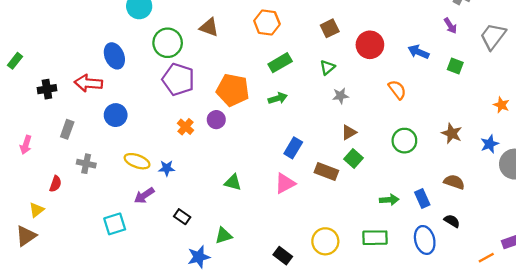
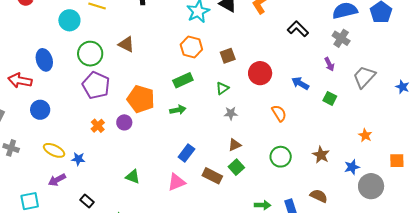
orange hexagon: (267, 23) -> (191, 47), moved

